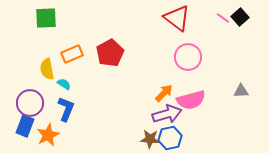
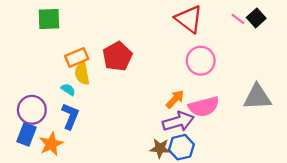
yellow semicircle: (47, 69) -> (82, 73), moved
gray triangle: (241, 91) -> (257, 97), size x1.8

